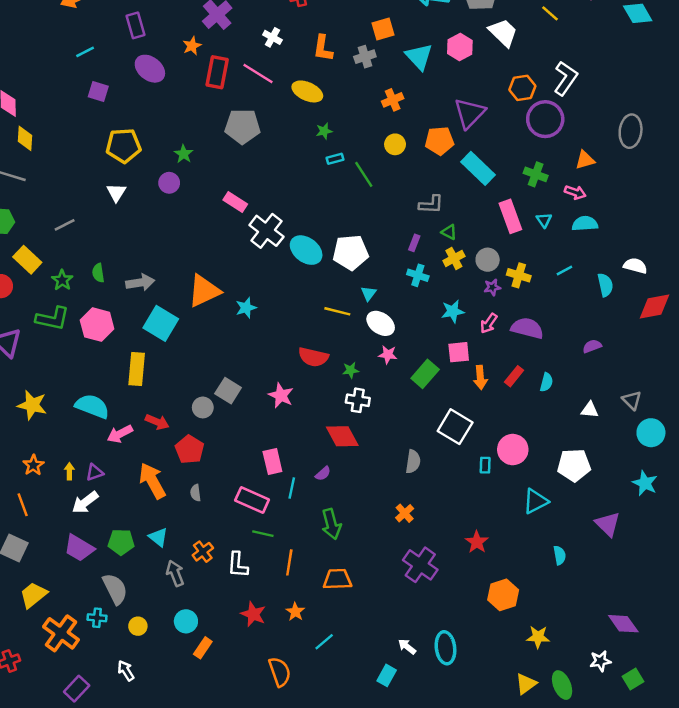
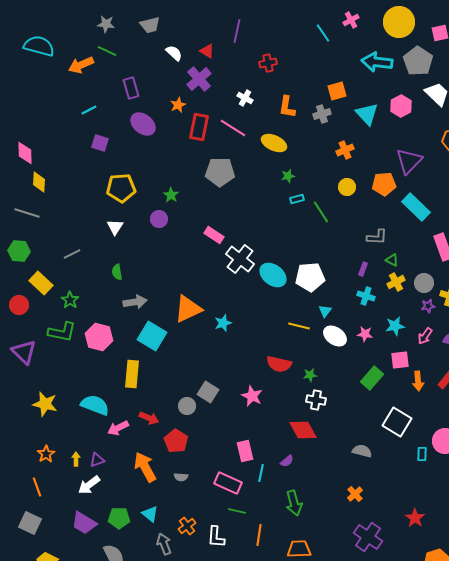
green semicircle: (98, 273) -> (117, 272), moved
pink star: (388, 355) -> (365, 334), moved
gray semicircle: (413, 462) -> (362, 451), turned -84
gray semicircle: (196, 493) -> (181, 477), turned -80

